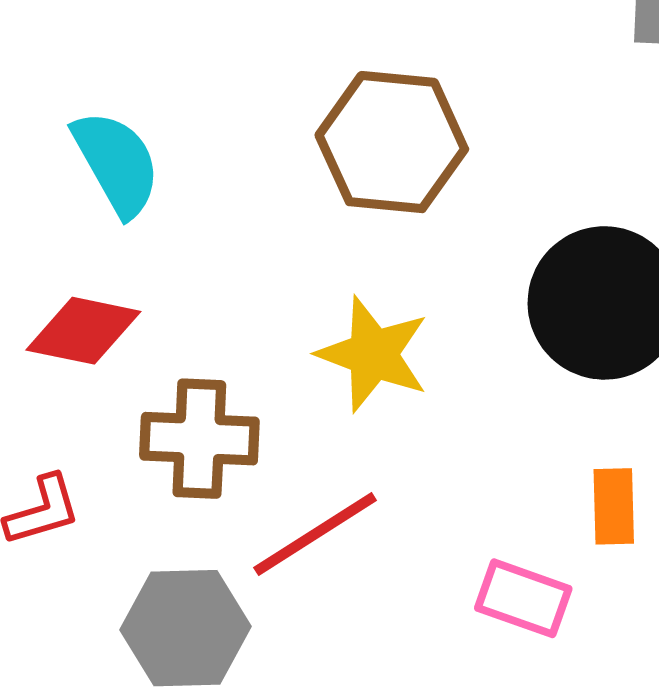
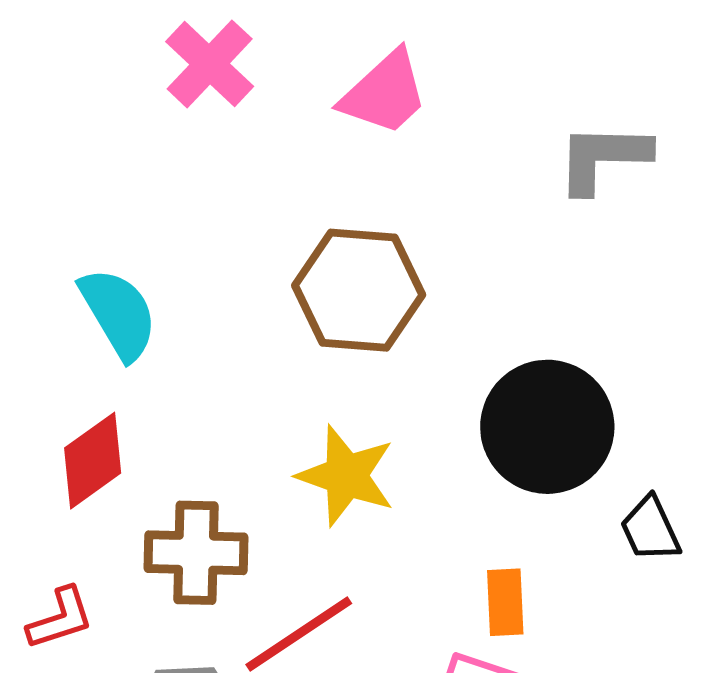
red diamond: (83, 331) -> (93, 461), turned -46
orange rectangle: (614, 506) -> (505, 602), moved

